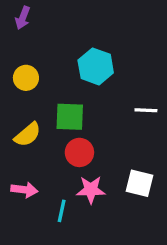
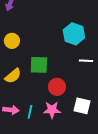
cyan hexagon: (96, 66) -> (74, 34), moved
red circle: (79, 152) -> (57, 87), moved
cyan line: (62, 211) -> (30, 112), moved

